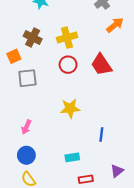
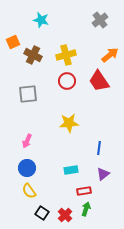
orange arrow: (115, 25) -> (110, 55), moved
orange square: (14, 56) -> (13, 42), moved
purple triangle: (117, 171) -> (103, 174), moved

